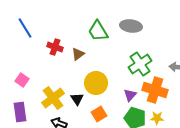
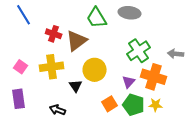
brown triangle: (78, 54) -> (77, 41), size x1.6
yellow cross: (53, 98) -> (52, 67), moved, turned 30
orange square: (99, 114) -> (110, 104), moved

